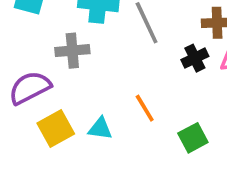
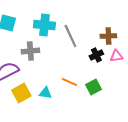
orange line: (145, 108) -> (69, 82), turned -35
green square: (193, 138) -> (93, 87), moved

